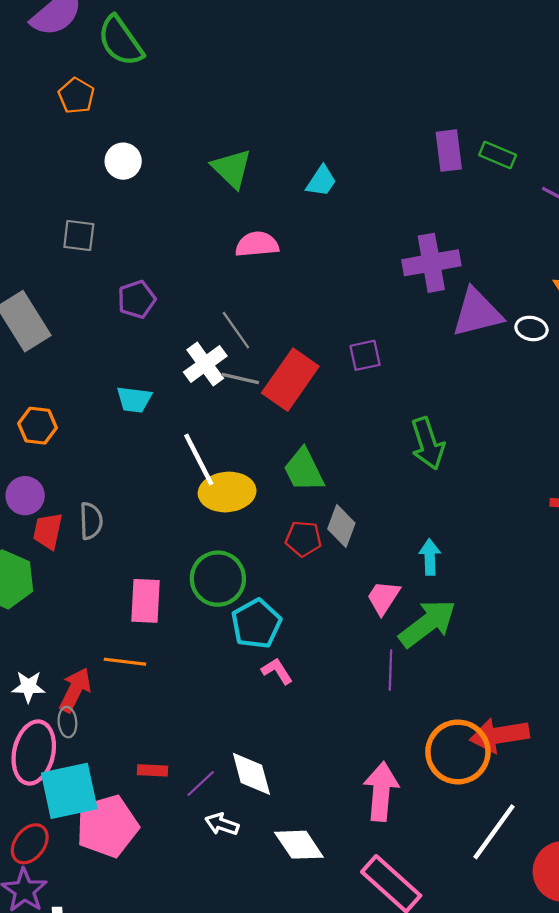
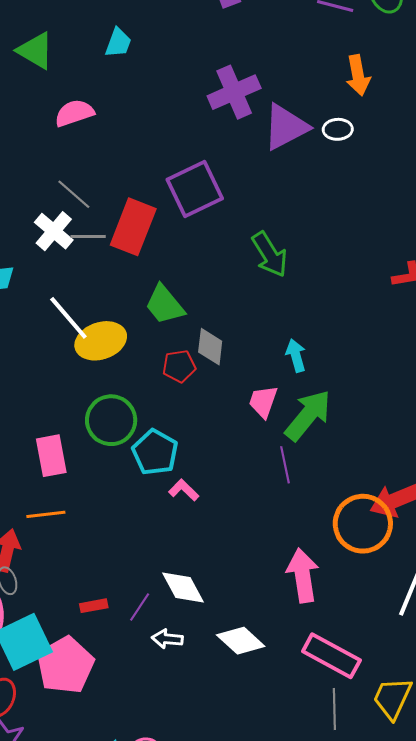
purple square: (365, 355) -> (195, 189), size x1.8

